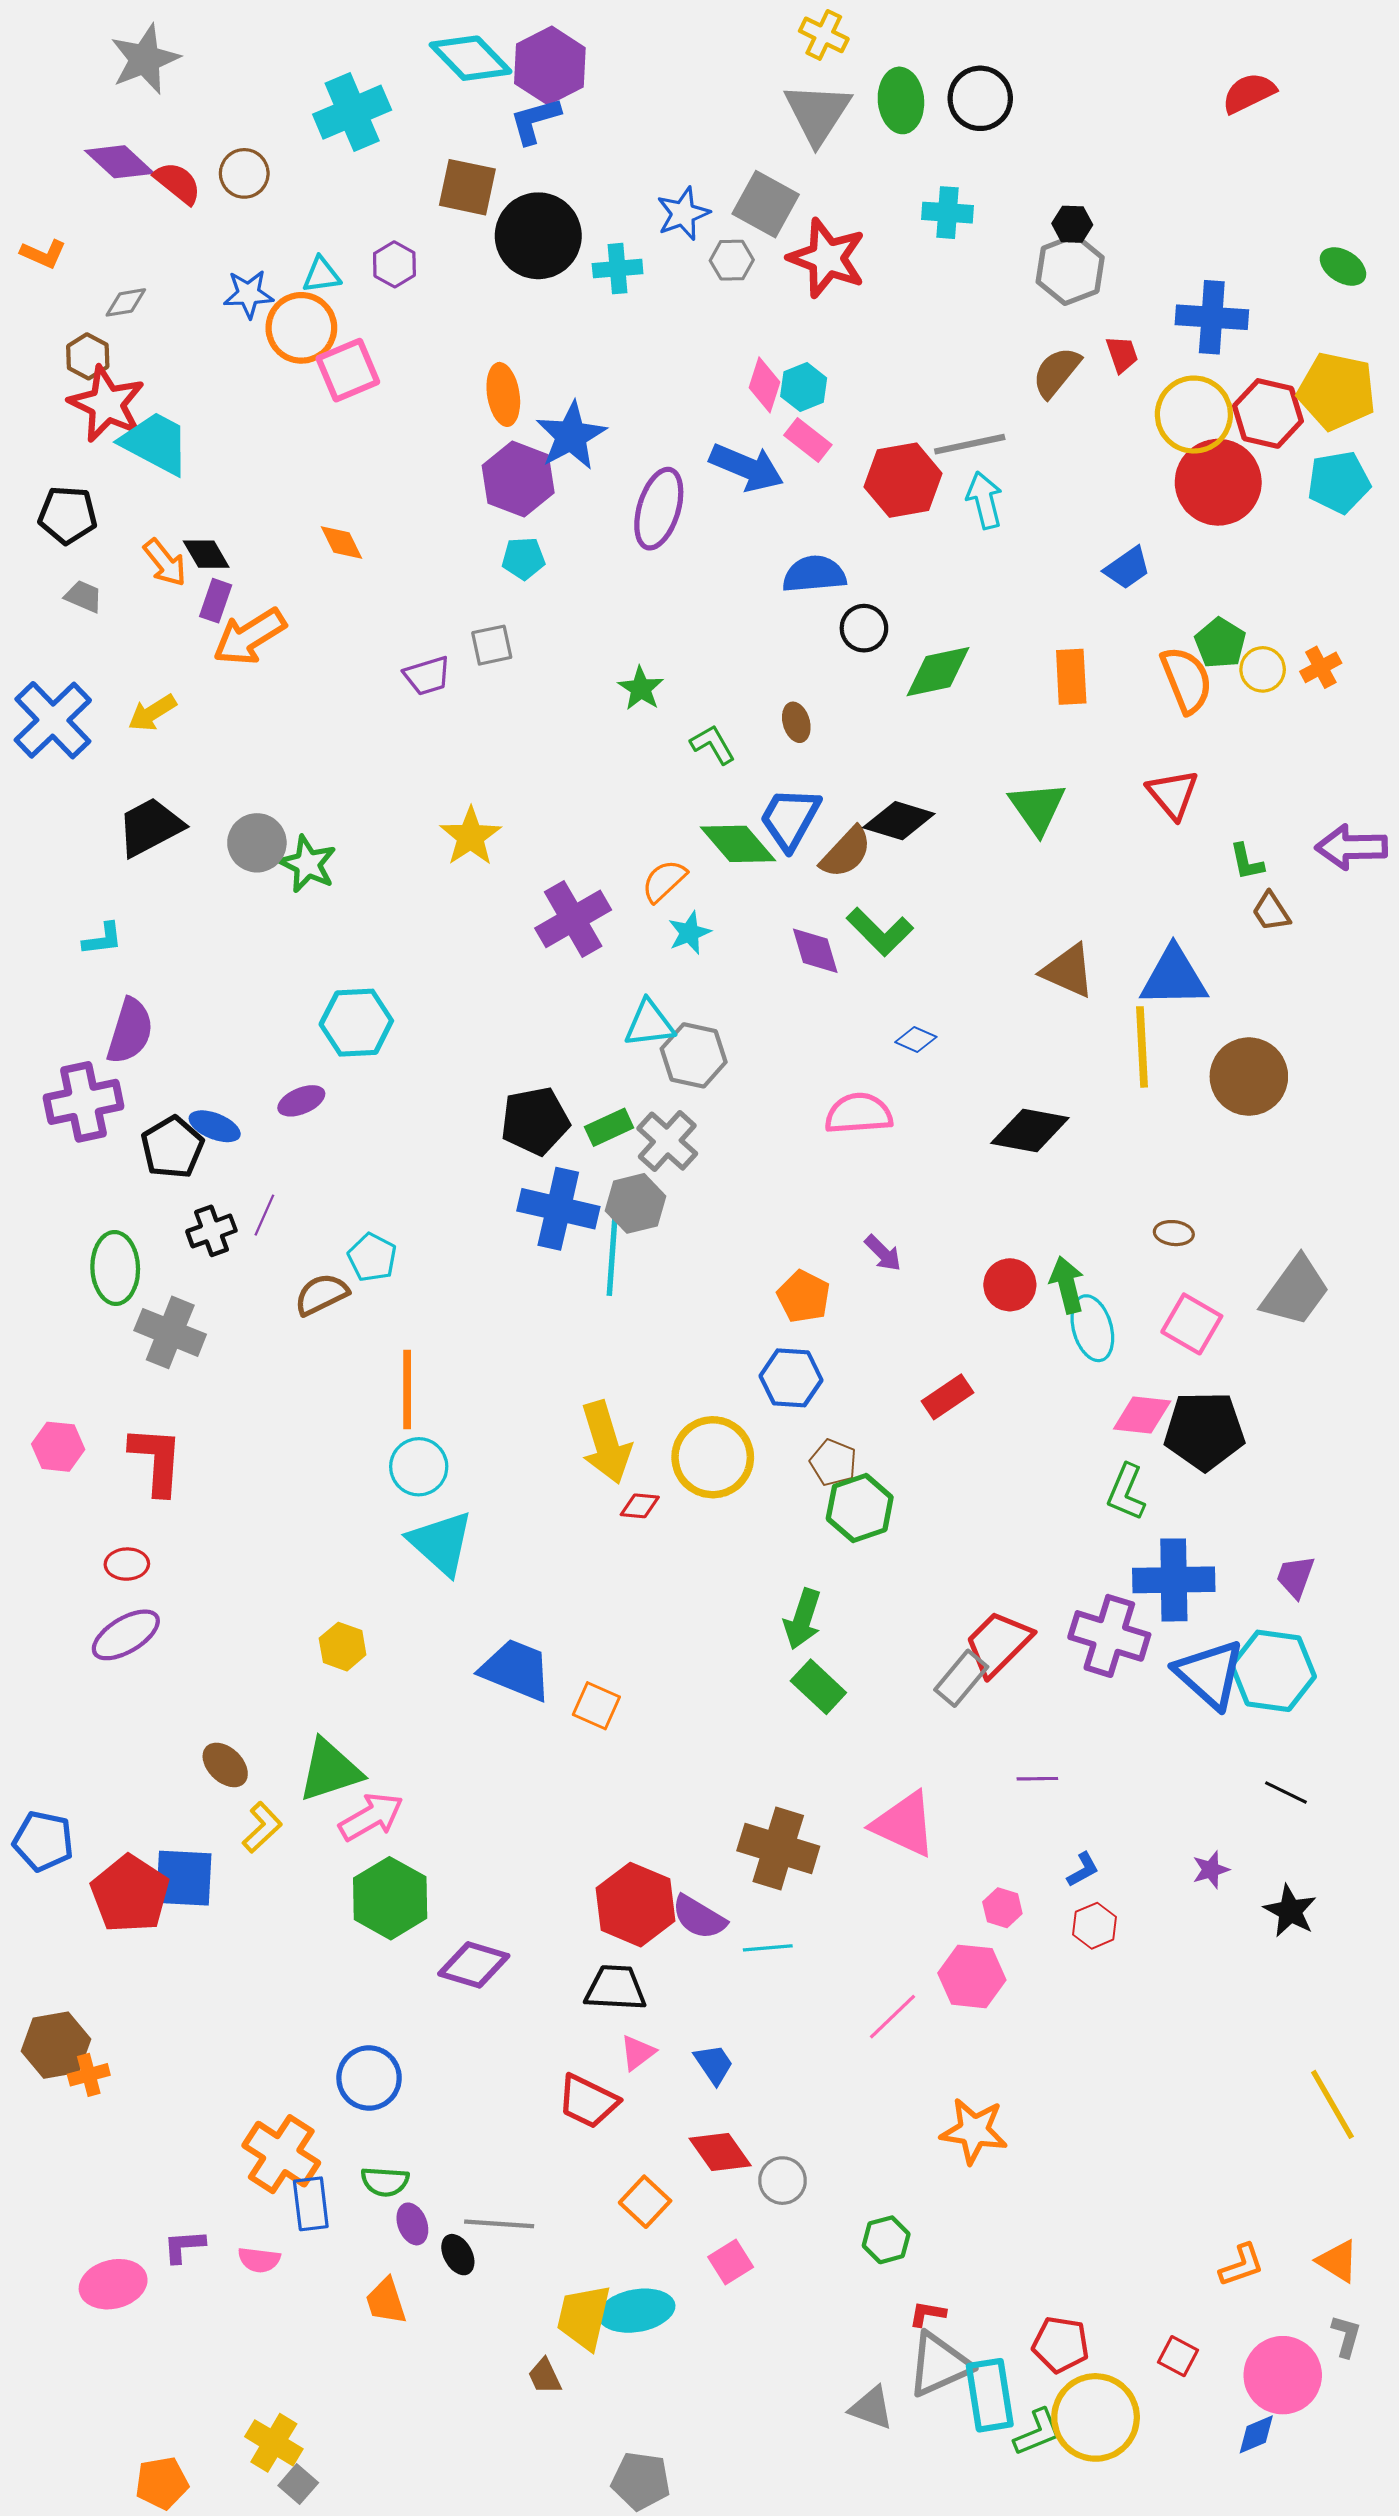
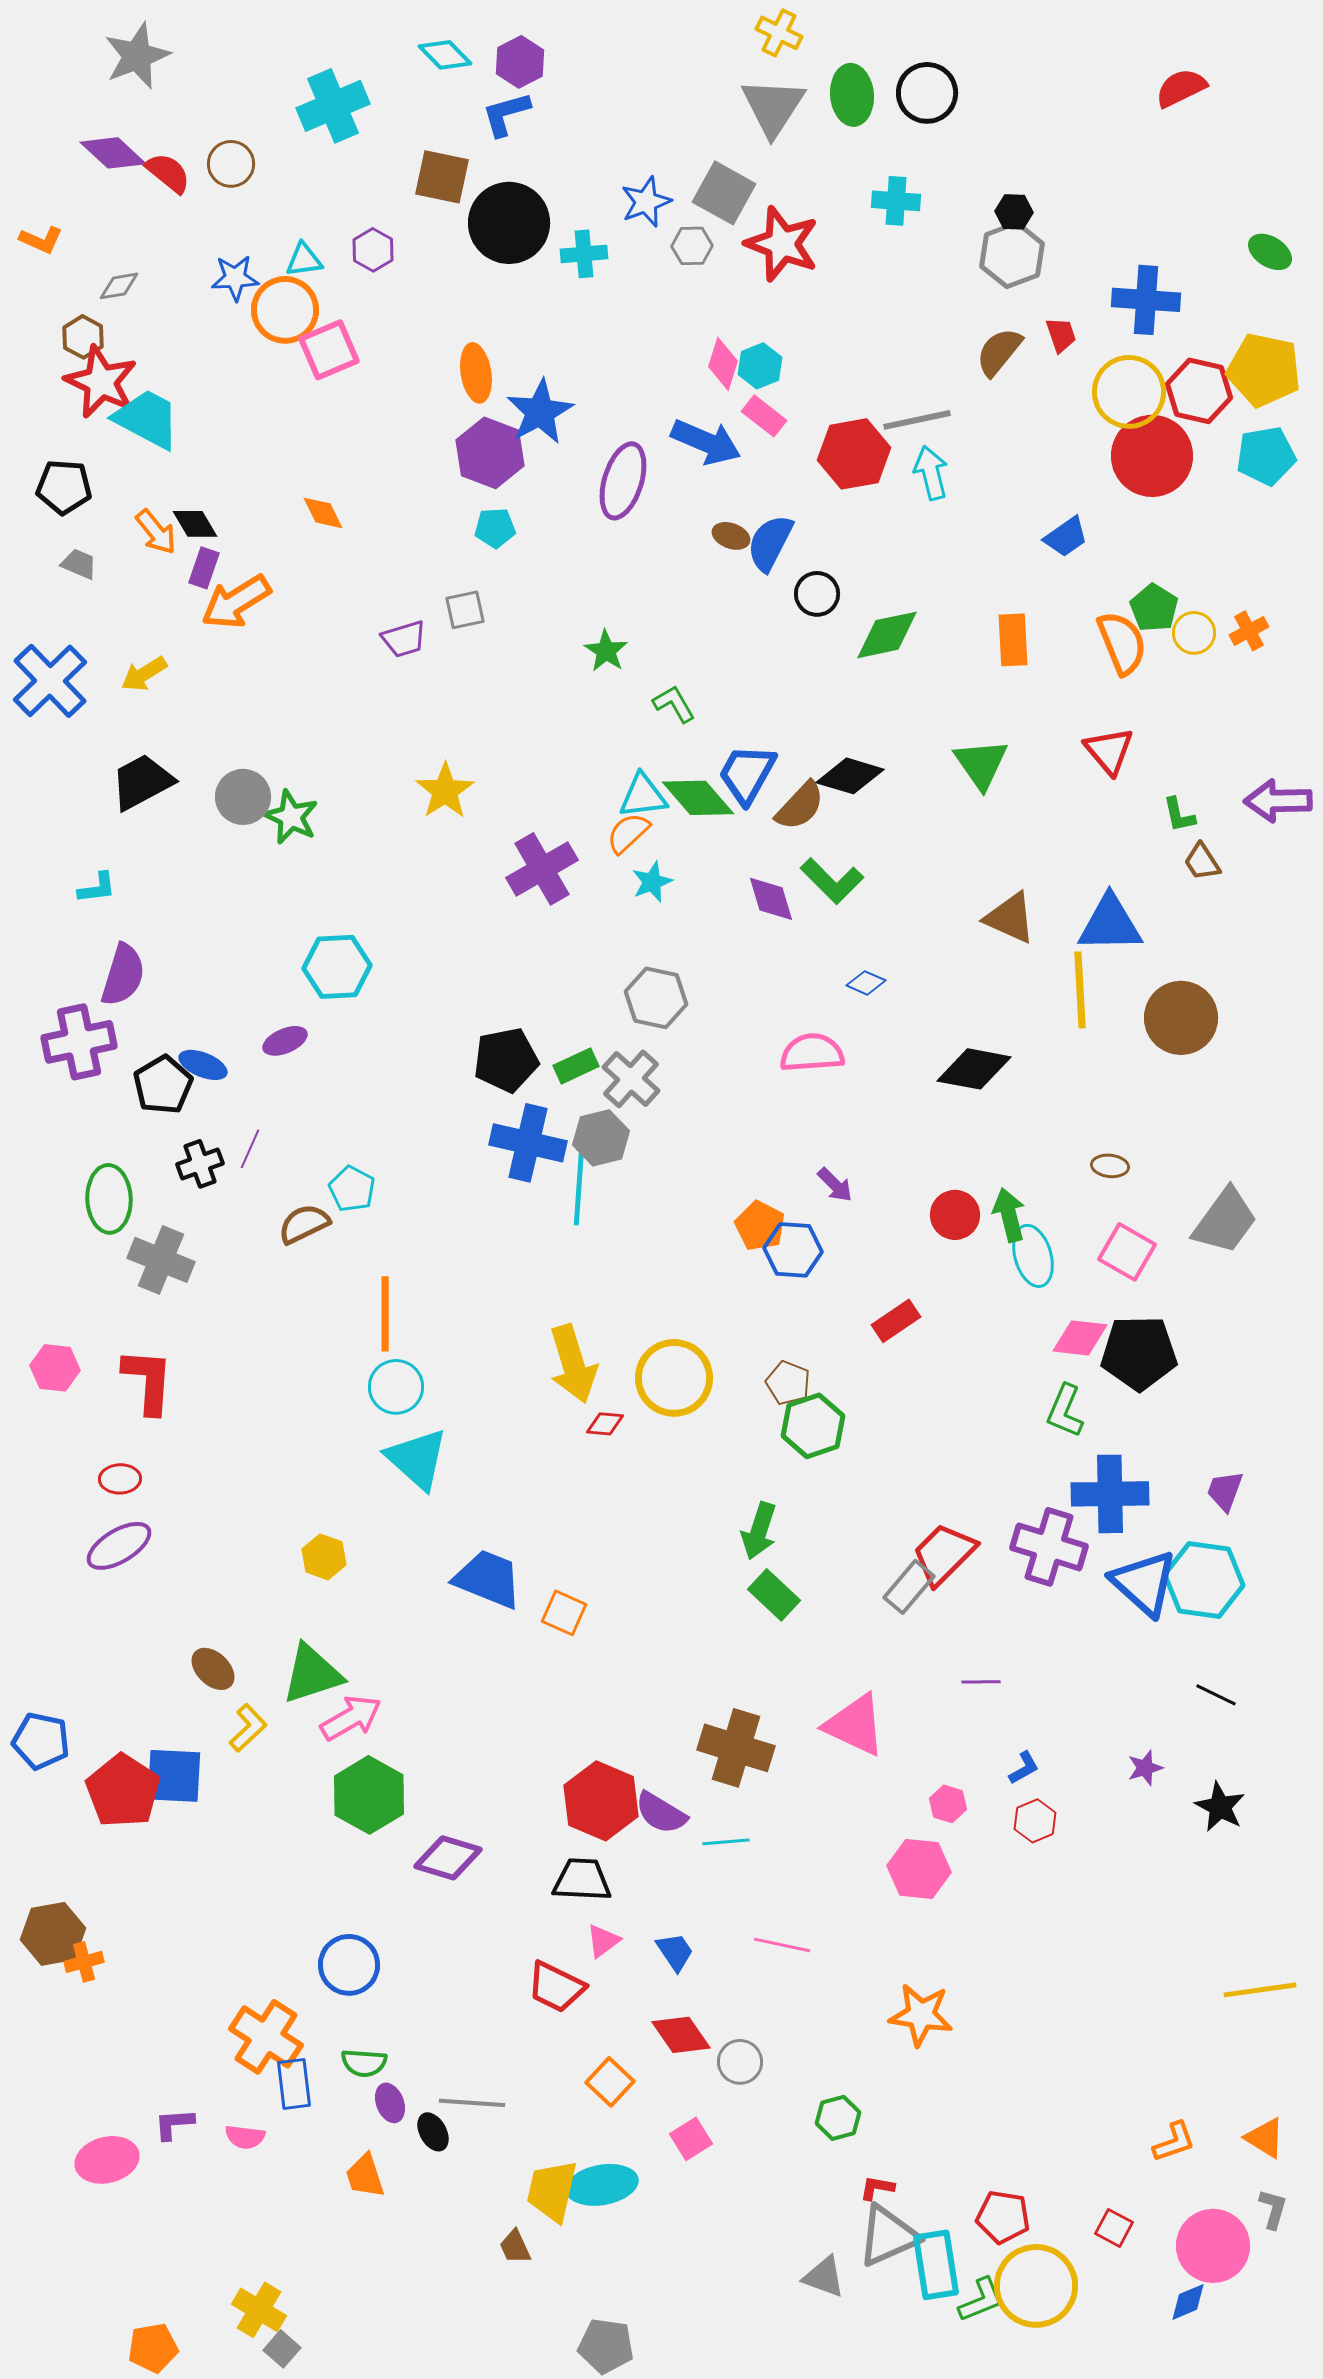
cyan diamond: (471, 58) -> (445, 55), size x0.7
purple hexagon: (550, 66) -> (520, 62), size x0.7
blue semicircle: (814, 574) -> (770, 543), turned -58
brown ellipse: (796, 722) -> (731, 536), moved, turned -54
cyan triangle: (649, 1024) -> (643, 796), moved
blue hexagon: (791, 1378) -> (793, 1250), moved
pink line: (892, 2017) -> (782, 1945), moved, turned 56
yellow line: (1332, 2104) -> (1260, 1990), turned -68

